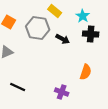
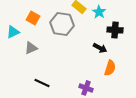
cyan star: (83, 16) -> (99, 12), moved
black arrow: (63, 39) -> (100, 48), moved

